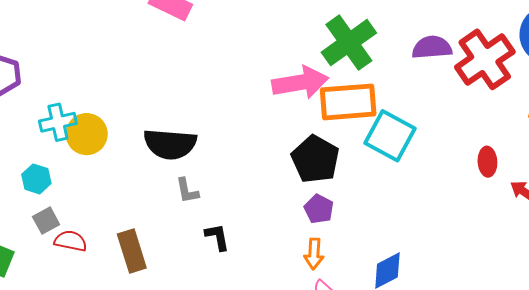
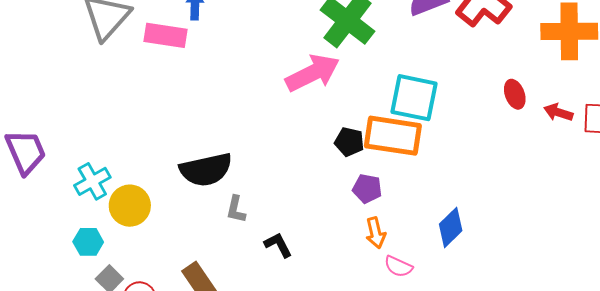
orange rectangle: (348, 102) -> (393, 136), moved, turned 30
yellow circle: (87, 134) -> (130, 206), moved
black pentagon: (315, 159) -> (349, 142), size x0.6
gray L-shape: (187, 191) -> (236, 209), turned 40

